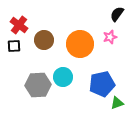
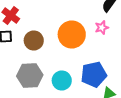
brown circle: (44, 40) -> (34, 40), moved
cyan circle: (63, 77) -> (62, 80), moved

